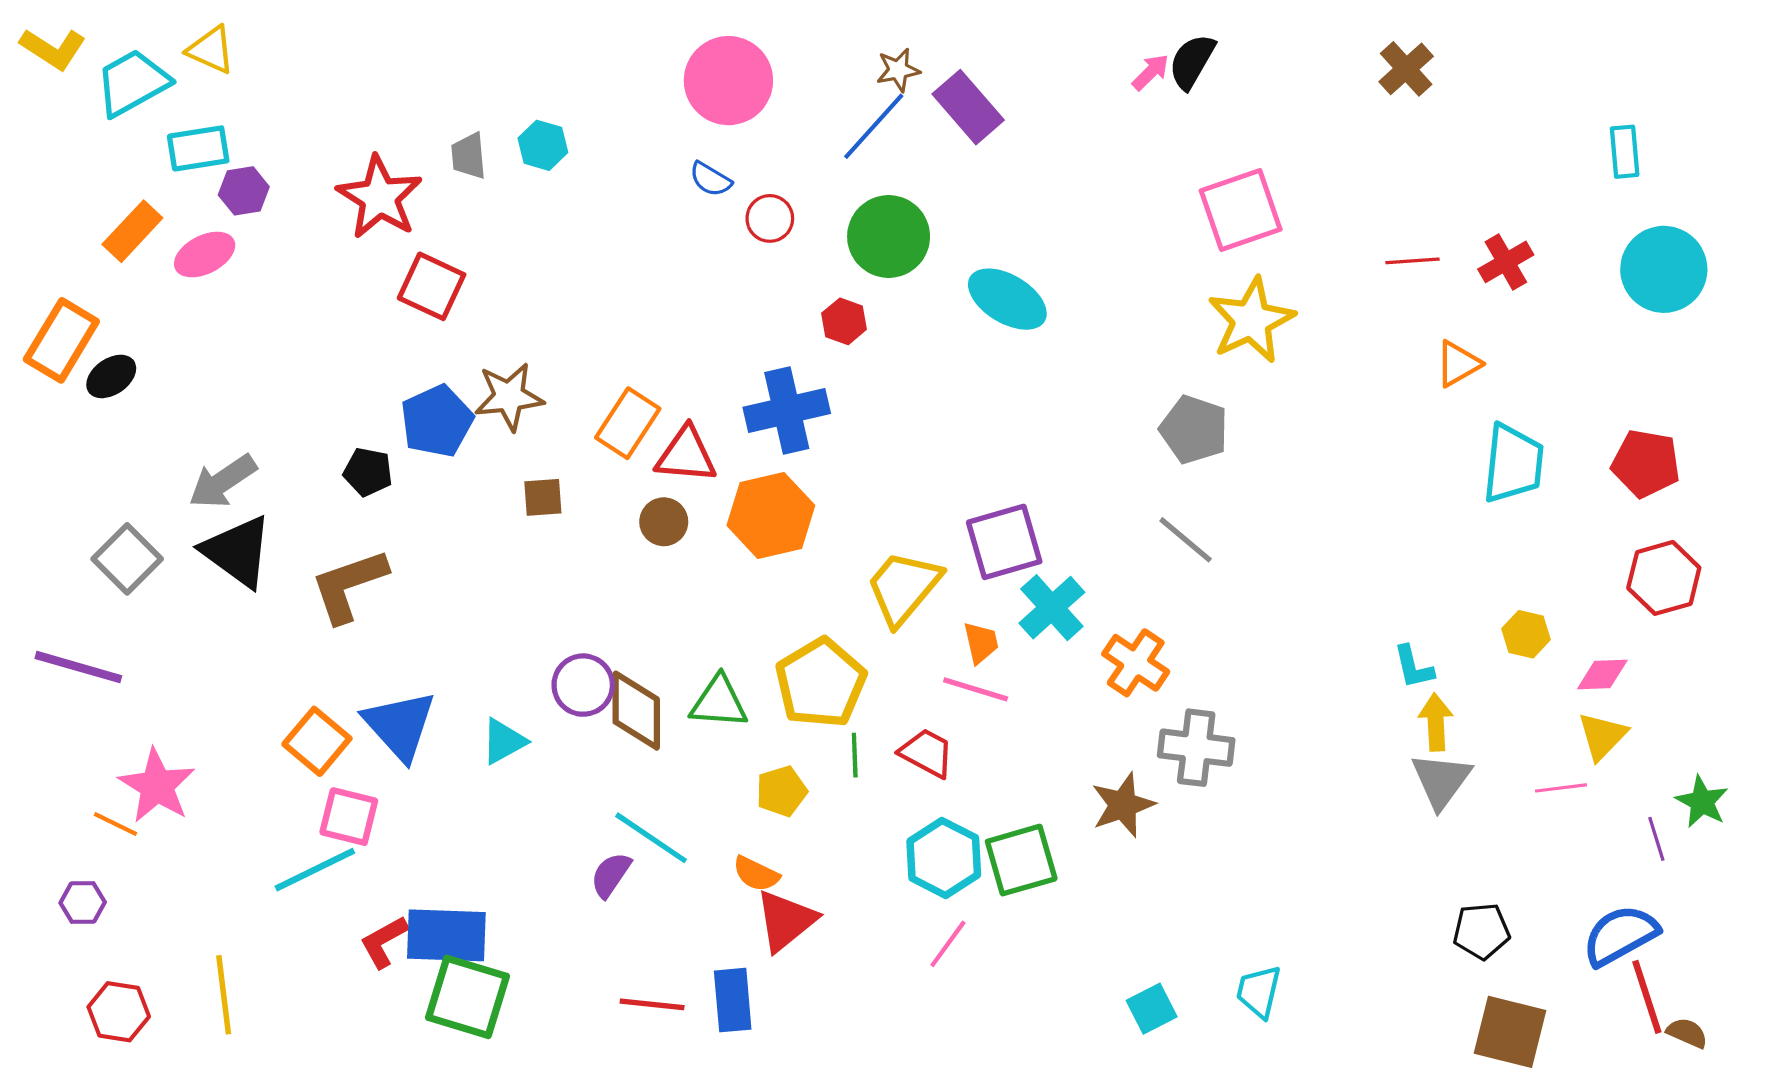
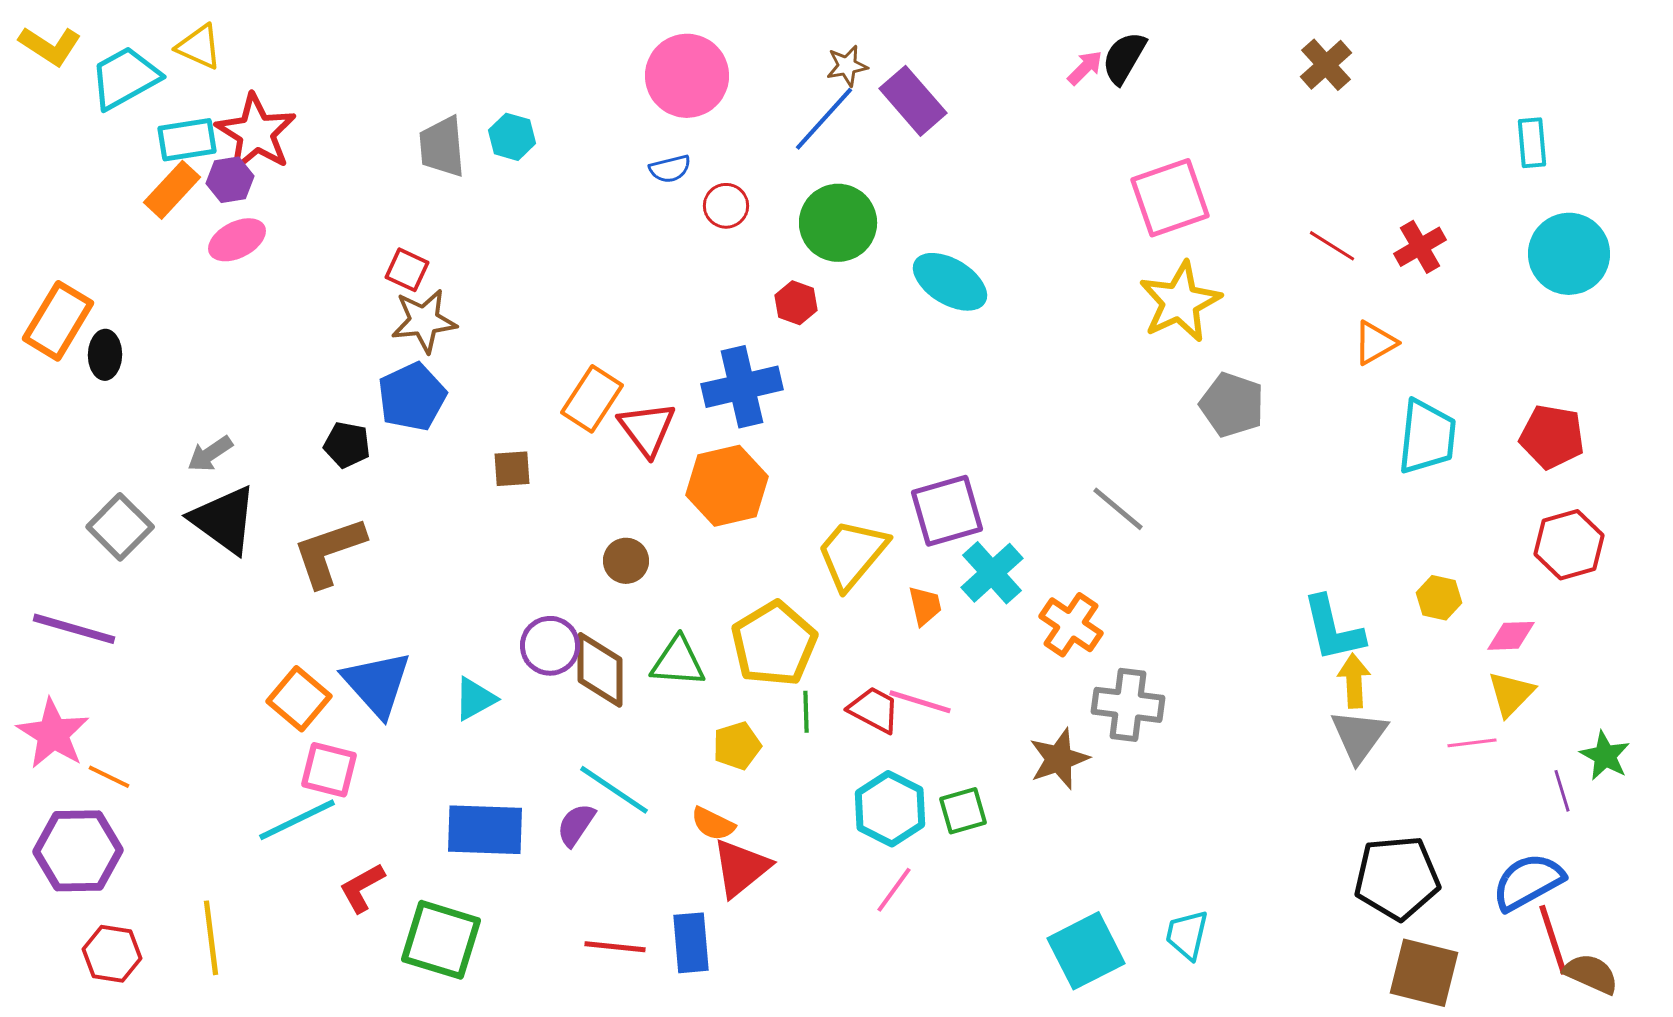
gray trapezoid: (469, 156) -> (442, 147), size x1.4
blue semicircle: (710, 179) -> (670, 169), turned -45
red star: (380, 197) -> (256, 133), moved
orange rectangle: (132, 231) -> (172, 190), moved
pink ellipse: (205, 255) -> (237, 240), moved
red line: (1412, 261) -> (1332, 246), turned 36
red square: (432, 286) -> (407, 270), size x0.7
black ellipse: (111, 376) -> (105, 355), turned -54
brown star: (509, 397) -> (424, 321), moved
gray pentagon: (1194, 430) -> (1232, 405), moved
red triangle: (686, 455) -> (647, 429), turned 48
gray arrow: (223, 481) -> (210, 454), size x0.7
brown circle: (664, 522) -> (626, 561), moved
cyan L-shape: (1414, 667) -> (1333, 629), size x1.6
pink line: (976, 689) -> (920, 702), moved
pink star: (157, 786) -> (53, 734), moved
green square: (1021, 860) -> (963, 811), size x0.7
purple hexagon: (83, 902) -> (78, 851), size x2.0
black pentagon: (1481, 931) -> (1397, 878), size x1.6
blue rectangle: (446, 935) -> (485, 830), moved
cyan square: (1152, 1009) -> (1086, 951), size x1.6
brown semicircle: (1687, 1033) -> (1591, 974), size x1.4

